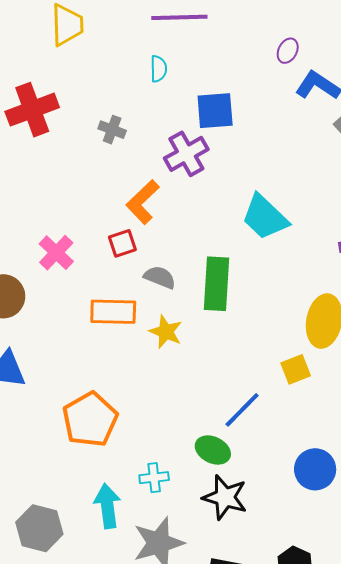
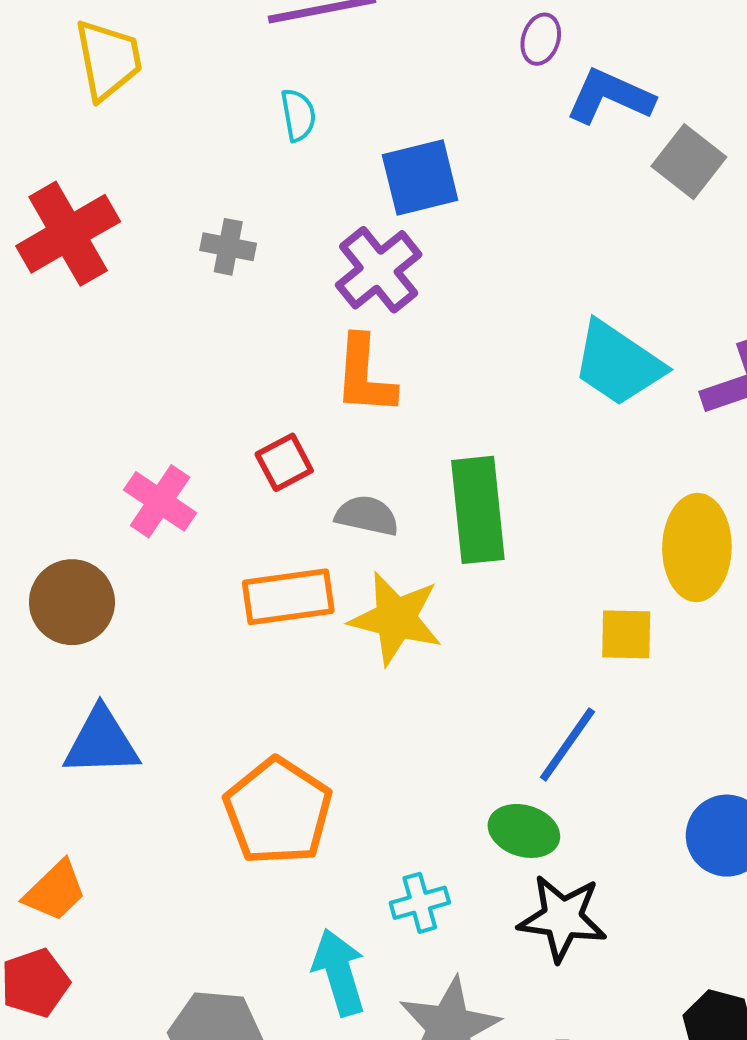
orange L-shape: (143, 202) -> (365, 375), moved, turned -33
cyan trapezoid: (265, 217) -> (618, 364), moved
yellow star: (166, 332) -> (396, 618), size x1.4
yellow square: (296, 369) -> (626, 634), moved, turned 32

